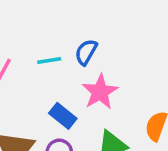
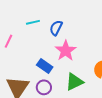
cyan line: (49, 61) -> (33, 22), moved

